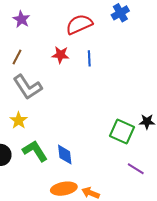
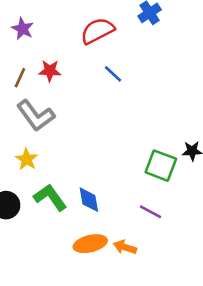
red star: (60, 55) -> (50, 71), moved
blue line: (89, 58) -> (113, 74), turned -42
purple line: (136, 169) -> (150, 212), moved

